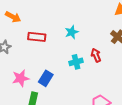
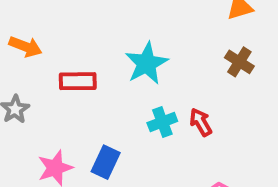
cyan star: (72, 32) -> (147, 63), size x1.5
red arrow: (96, 55) -> (201, 122), moved

